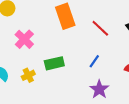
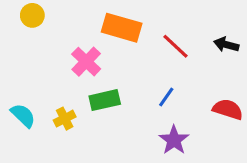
orange rectangle: (65, 16) -> (122, 28), turned -55
pink cross: (24, 39) -> (86, 62), moved

